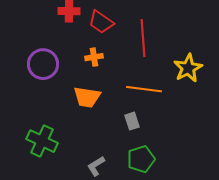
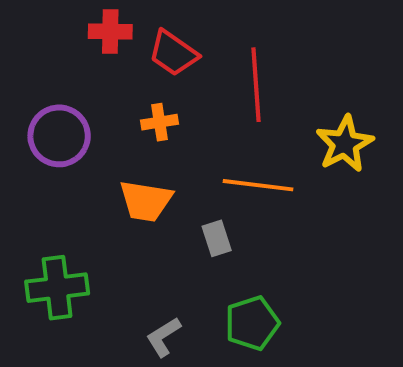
gray rectangle: (132, 121) -> (217, 238), moved
green cross: (42, 141) -> (57, 288), turned -32

